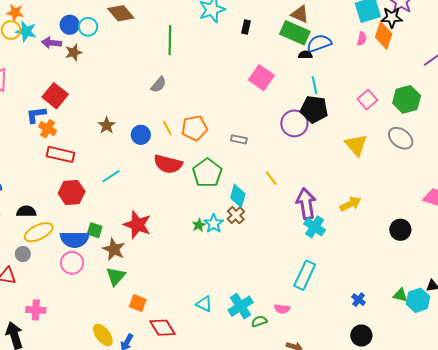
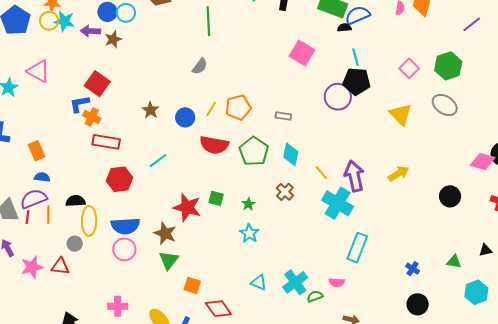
yellow line: (167, 128) -> (211, 109), turned 63
yellow line: (271, 178) -> (321, 173), moved
cyan diamond: (238, 196) -> (291, 154), moved
cyan star: (214, 224) -> (249, 233), moved
cyan cross: (315, 227) -> (338, 203), moved, size x1.4
green square: (95, 230) -> (216, 198), moved
yellow ellipse: (39, 232) -> (89, 221), turned -60
cyan hexagon: (418, 300) -> (476, 292), moved
pink cross: (36, 310) -> (118, 306), moved

